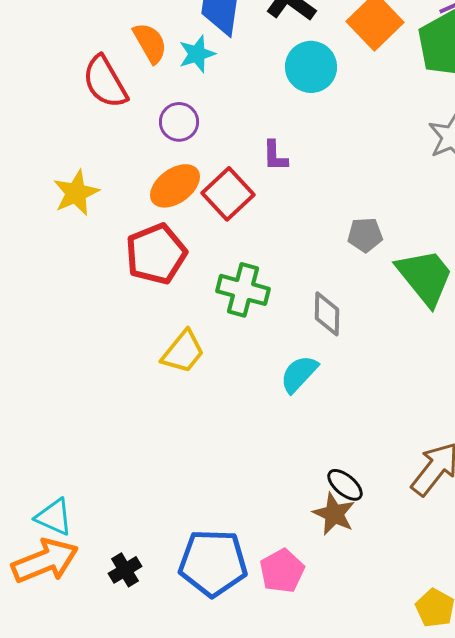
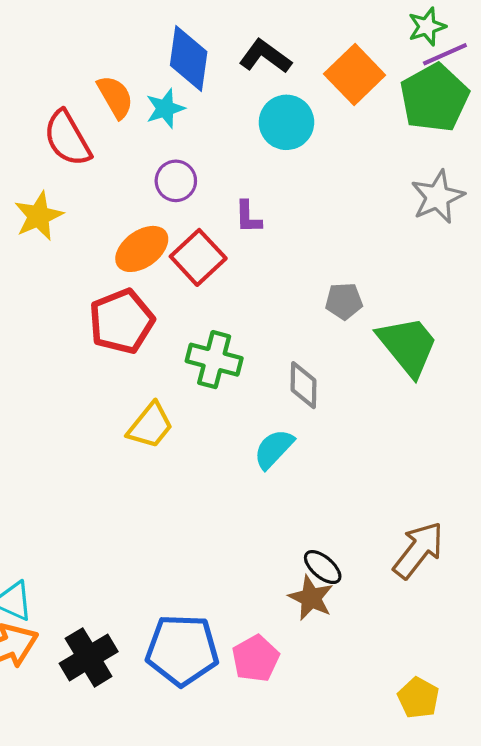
purple circle: (179, 122) -> (176, 181), moved
yellow star: (76, 193) -> (39, 216), moved
black cross: (125, 570) -> (89, 657), size x1.6

